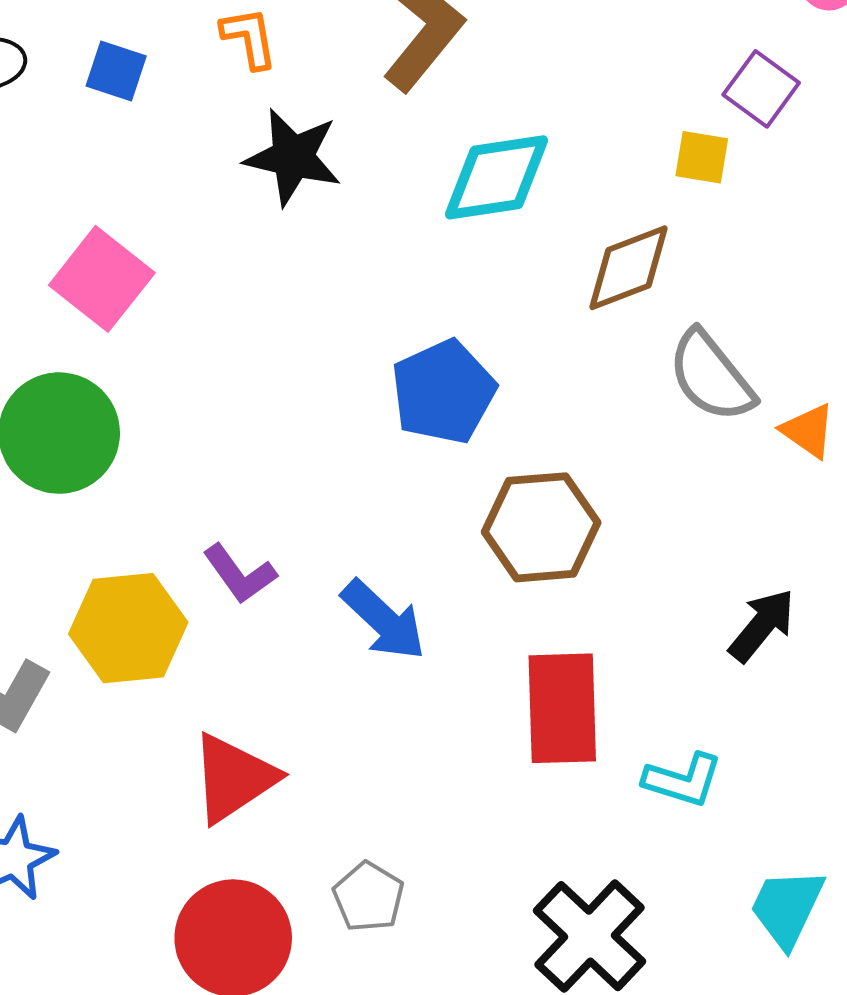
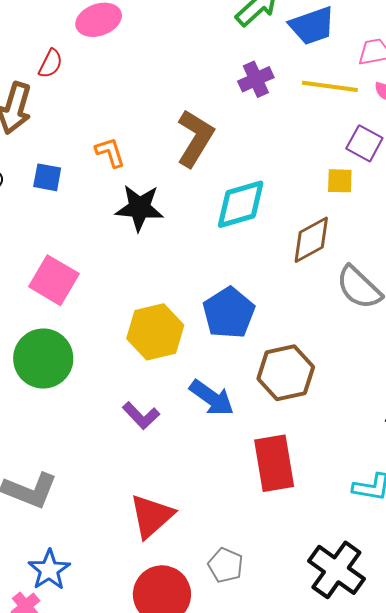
blue arrow: (384, 620) -> (212, 398), moved
yellow hexagon: (128, 628) -> (155, 332), moved
red rectangle: (562, 708) -> (274, 463), moved

